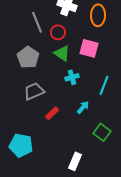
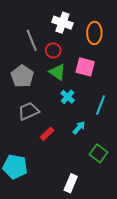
cyan cross: (72, 77) -> (68, 97), turned -32

